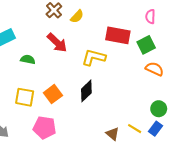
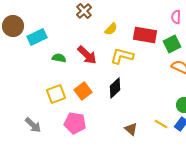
yellow semicircle: (77, 17) -> (111, 29), moved
red arrow: (57, 43) -> (87, 55), moved
yellow square: (25, 97) -> (56, 94), turned -30
brown triangle: (113, 134) -> (131, 129), moved

